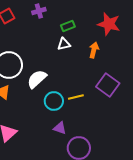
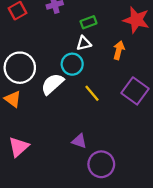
yellow line: (76, 97) -> (92, 93), moved, turned 63
cyan circle: (54, 101) -> (72, 64), moved

